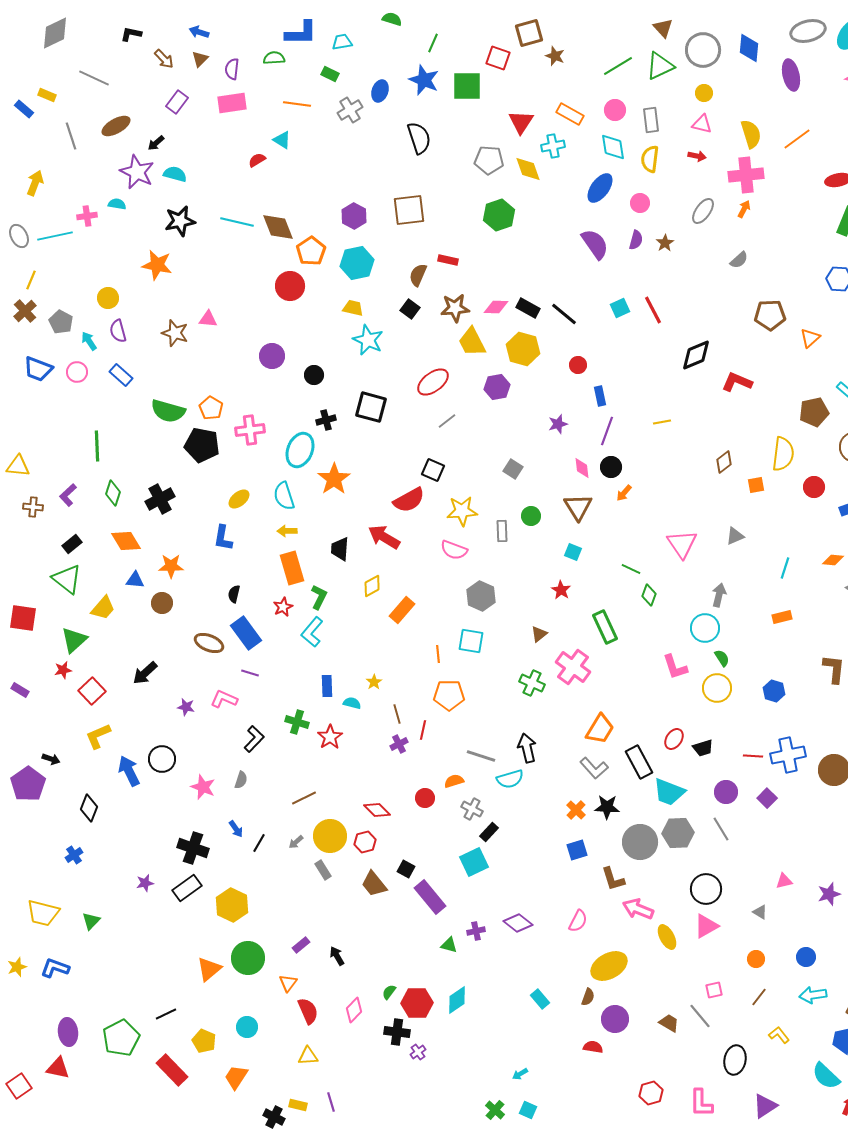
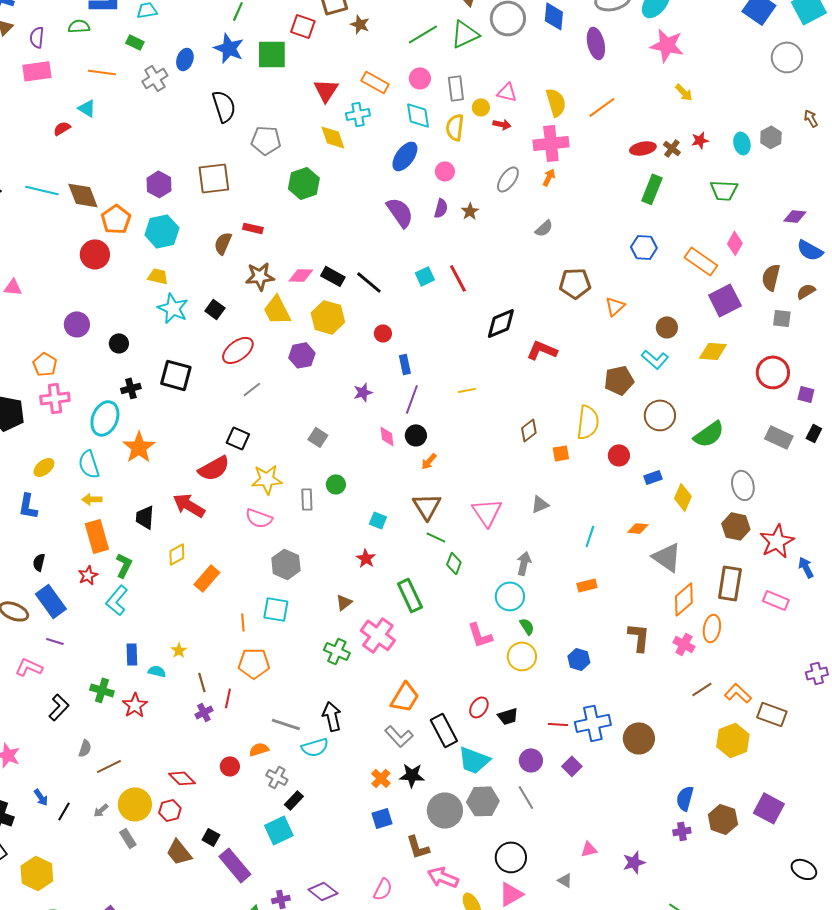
yellow circle: (704, 93) -> (481, 107), moved
gray pentagon: (489, 160) -> (266, 140), moved
black square: (410, 309) -> (215, 309), moved
orange pentagon: (211, 408) -> (45, 364), moved
brown triangle: (578, 507) -> (427, 506), moved
gray semicircle: (241, 780) -> (85, 748), moved

